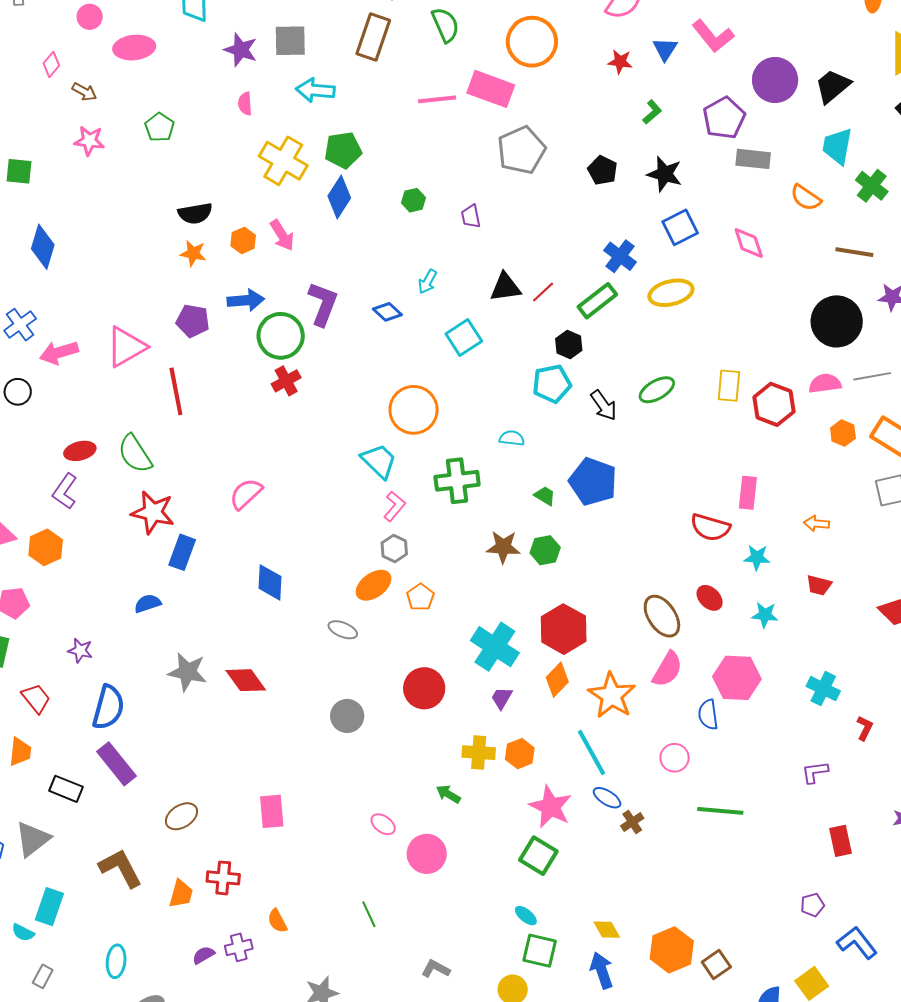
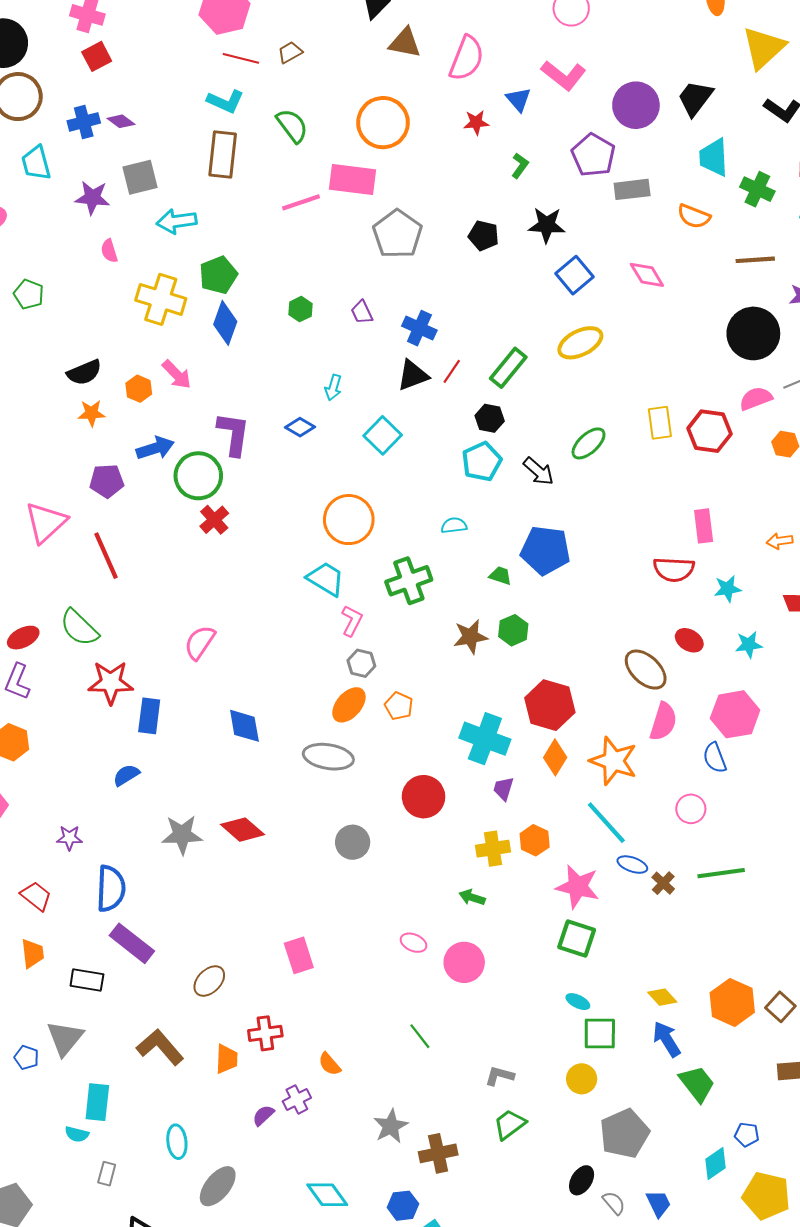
blue cross: (620, 256) -> (419, 328), moved
gray ellipse: (343, 630) -> (328, 757), size x1.6
green line: (720, 811) -> (721, 873), moved

